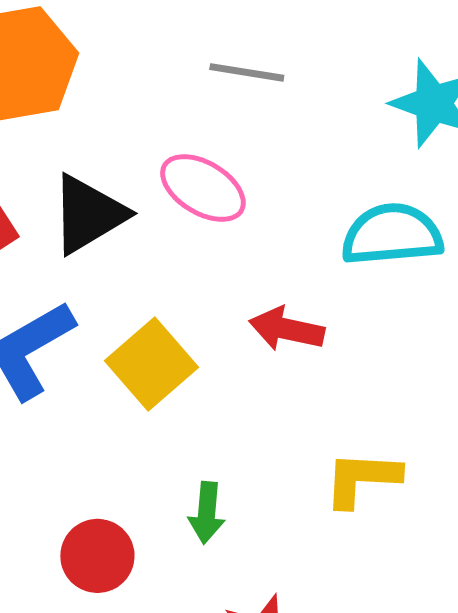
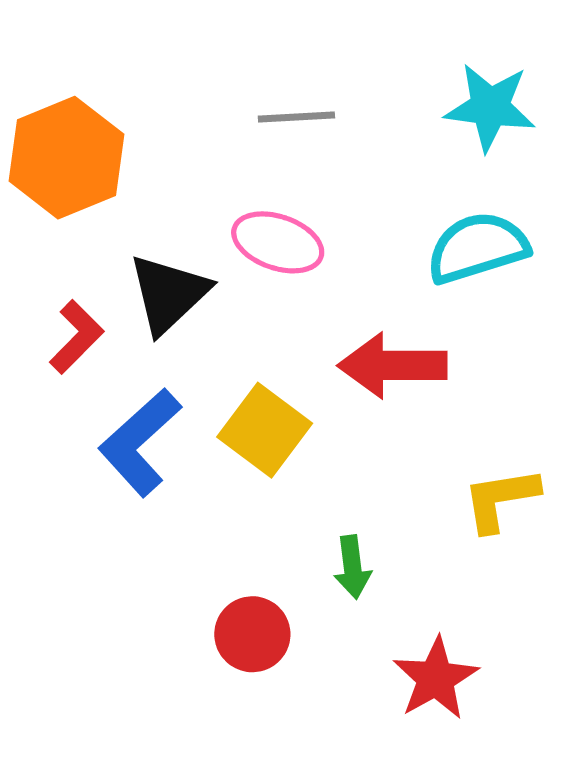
red arrow: (287, 329) -> (392, 365), size x1.4

